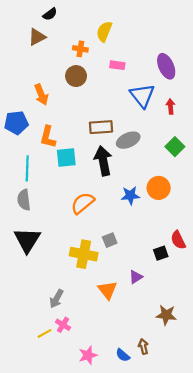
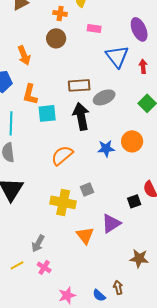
purple triangle: (136, 277) -> (111, 223), size x1.5
yellow line: (45, 333) -> (17, 265), moved

